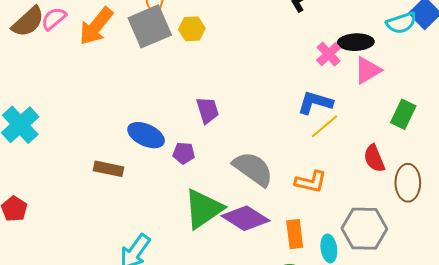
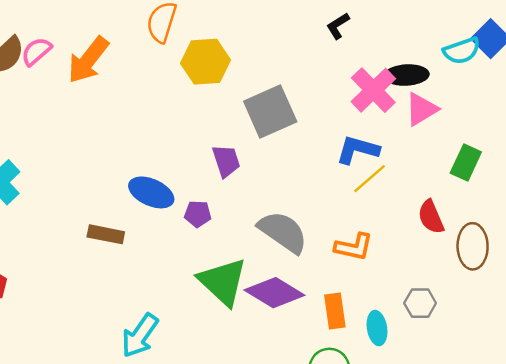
gray square: (150, 26) -> (270, 112), moved
yellow hexagon: (192, 29) -> (206, 62), size x1.5
pink cross: (329, 54) -> (373, 90), size x1.5
green triangle: (203, 209) -> (223, 282), turned -42
gray hexagon: (364, 229) -> (420, 303), size x0.6

